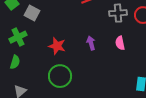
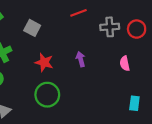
gray square: (32, 13) -> (32, 28), moved
pink semicircle: (120, 43) -> (125, 63), moved

